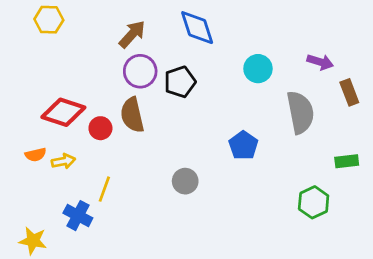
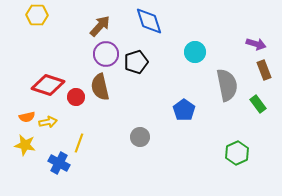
purple arrow: (320, 62) -> (256, 44), moved
green rectangle: (347, 161) -> (258, 104), moved, turned 60
yellow star: (33, 241) -> (25, 145), moved

